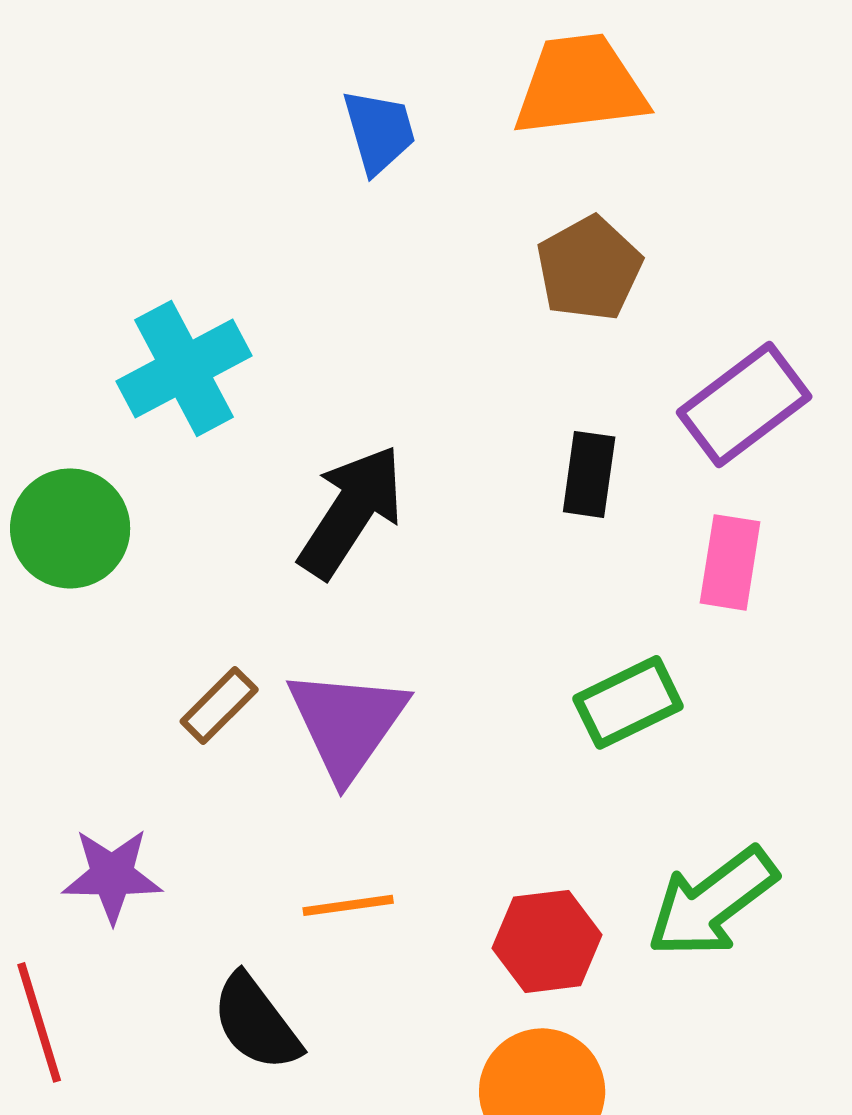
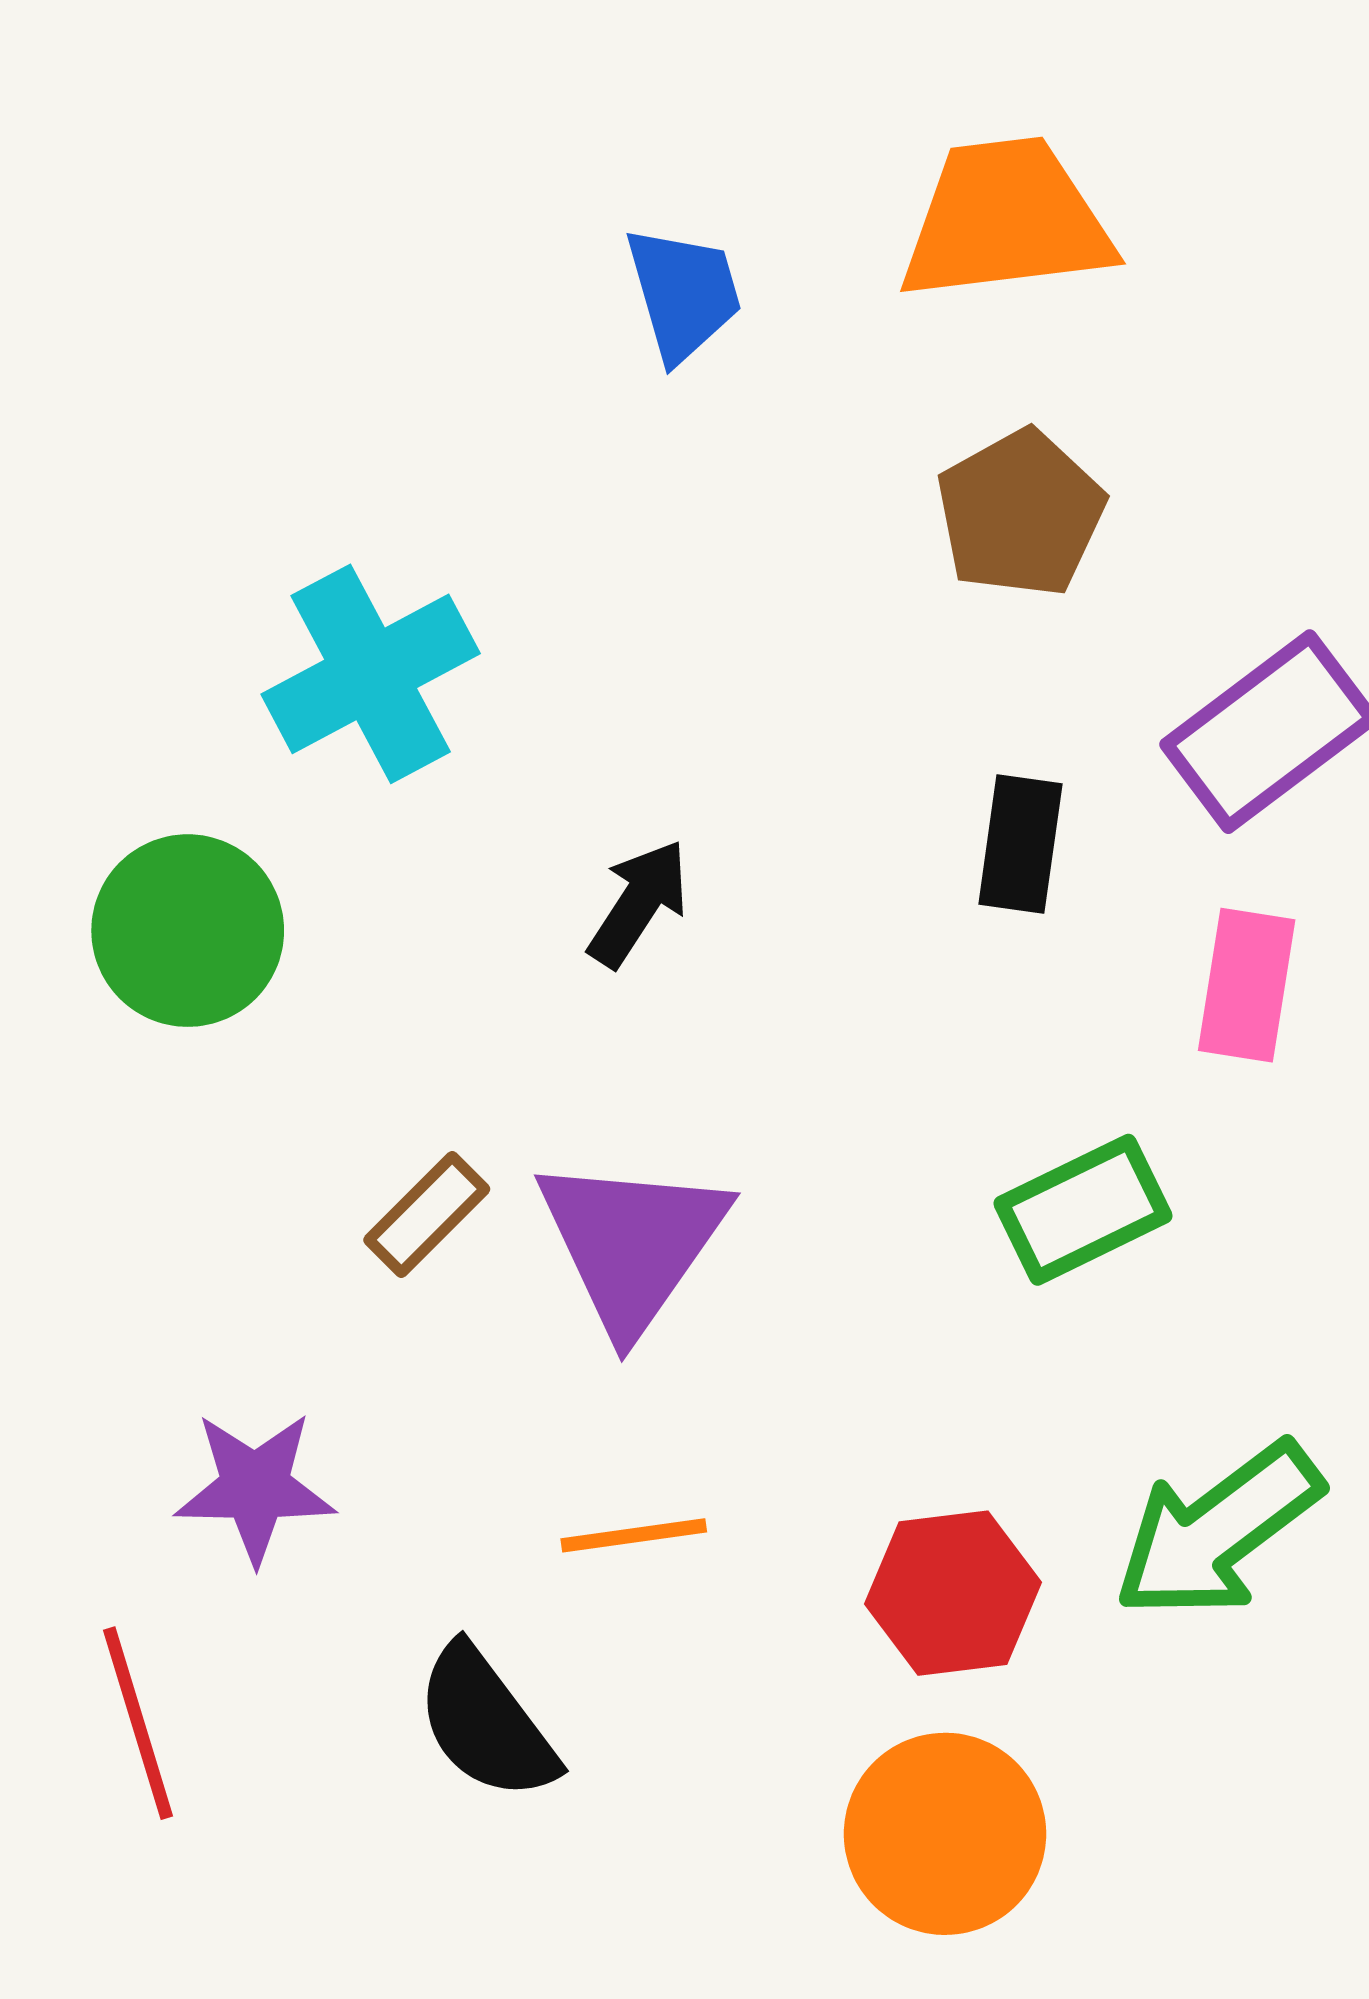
black arrow: (351, 511) -> (639, 903), size x0.6

